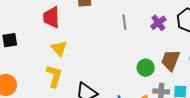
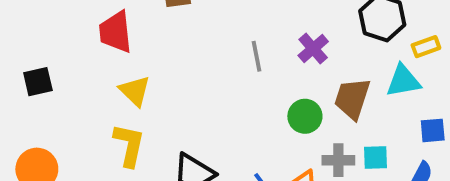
gray line: (124, 22) -> (257, 56), moved
purple cross: (158, 23) -> (313, 49), moved

